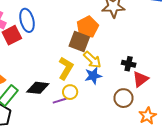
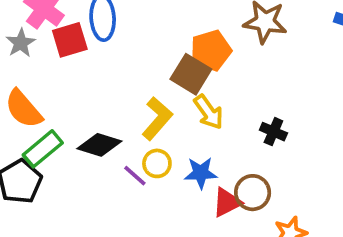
blue star: (93, 76) -> (201, 173), moved
red triangle: (140, 79) -> (227, 202), moved
purple line: (60, 101) -> (135, 176), turned 48

